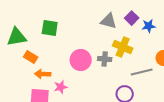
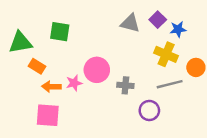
yellow cross: (123, 47) -> (166, 54), moved
gray cross: (105, 59) -> (125, 85), moved
pink star: (61, 87) -> (74, 83), moved

